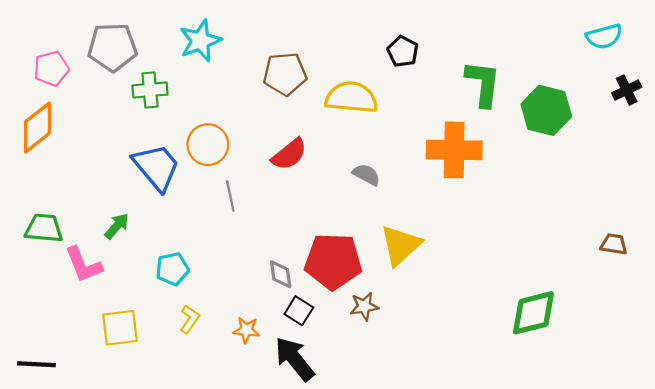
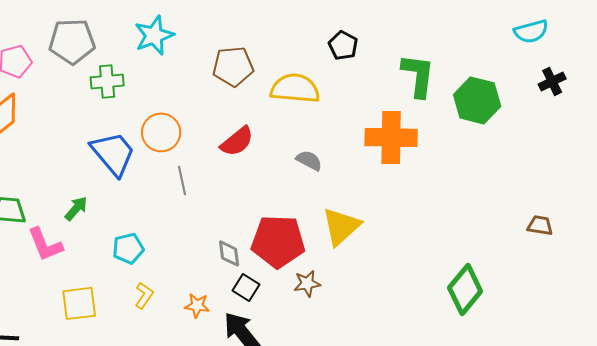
green diamond: (533, 313) -> (465, 289), turned -36

